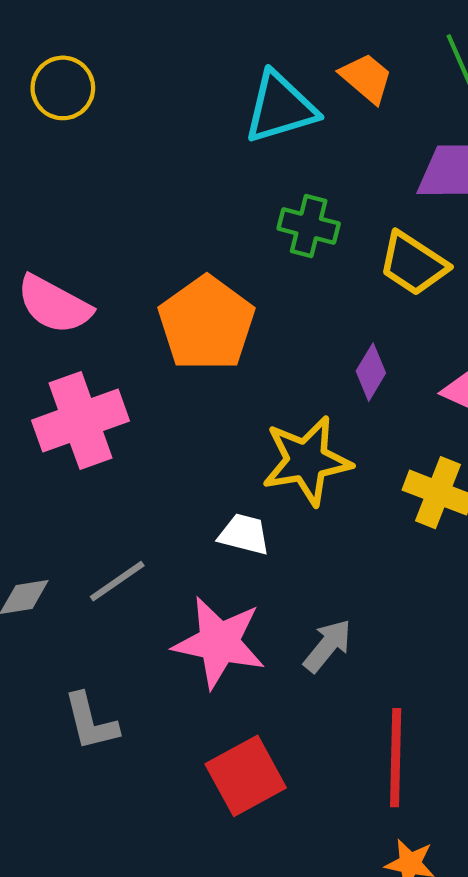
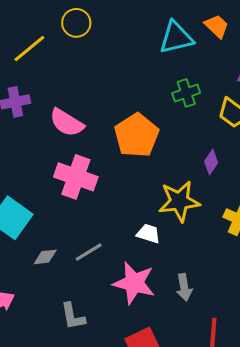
green cross: (309, 226) -> (186, 93), turned -36
pink cross: (81, 421) -> (76, 177), turned 36
gray arrow: (328, 646) -> (184, 287), turned 128

